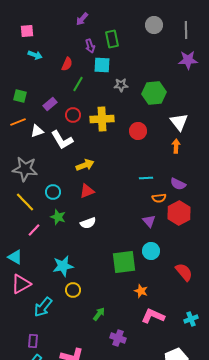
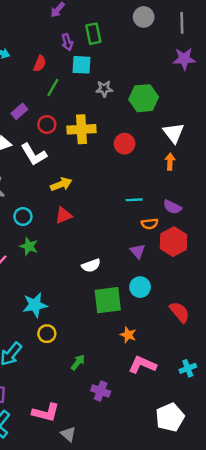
white semicircle: (88, 223) -> (91, 266), moved

